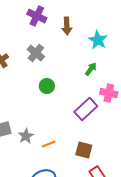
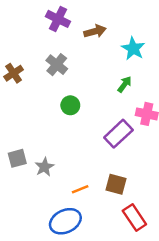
brown arrow: (67, 26) -> (95, 31), turned -102
orange line: (49, 144) -> (80, 189), moved

